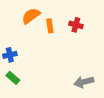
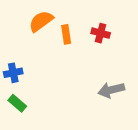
gray arrow: (84, 82) -> (111, 90), moved

